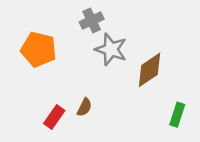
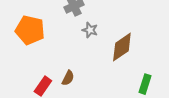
gray star: (111, 49) -> (90, 30), size x0.6

